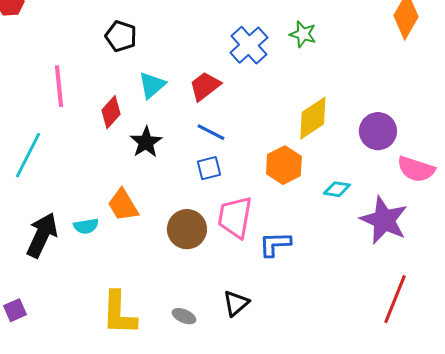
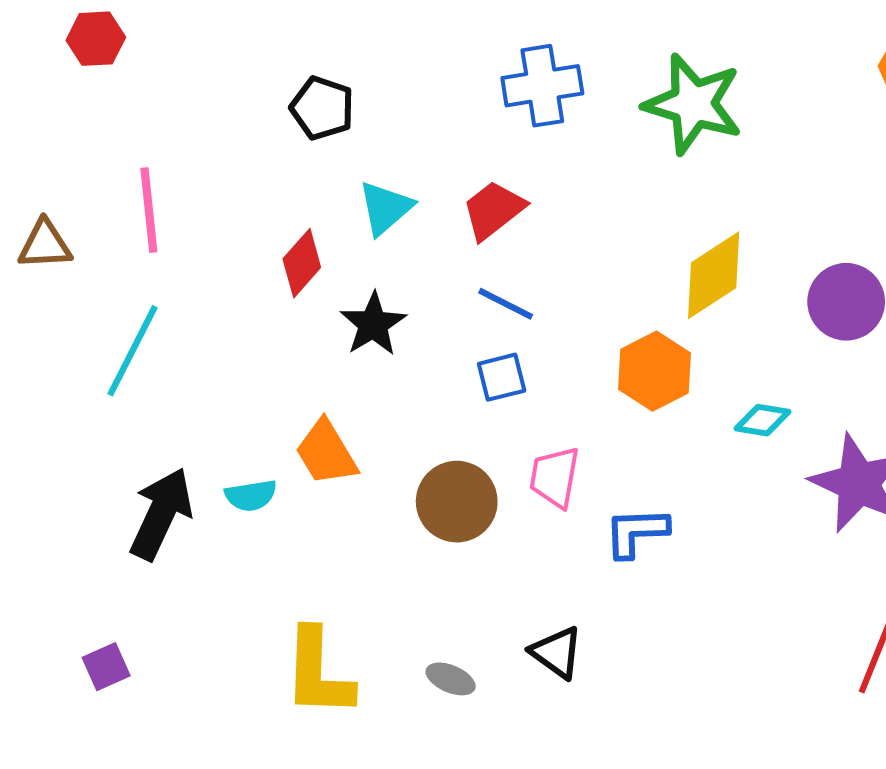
green star: (303, 34) -> (693, 104), size x1.8
blue cross: (249, 45) -> (542, 86), moved, turned 33
pink line: (59, 86) -> (149, 210), moved
pink trapezoid: (235, 217) -> (555, 477), size x0.7
black triangle: (236, 303) -> (557, 652), turned -44

